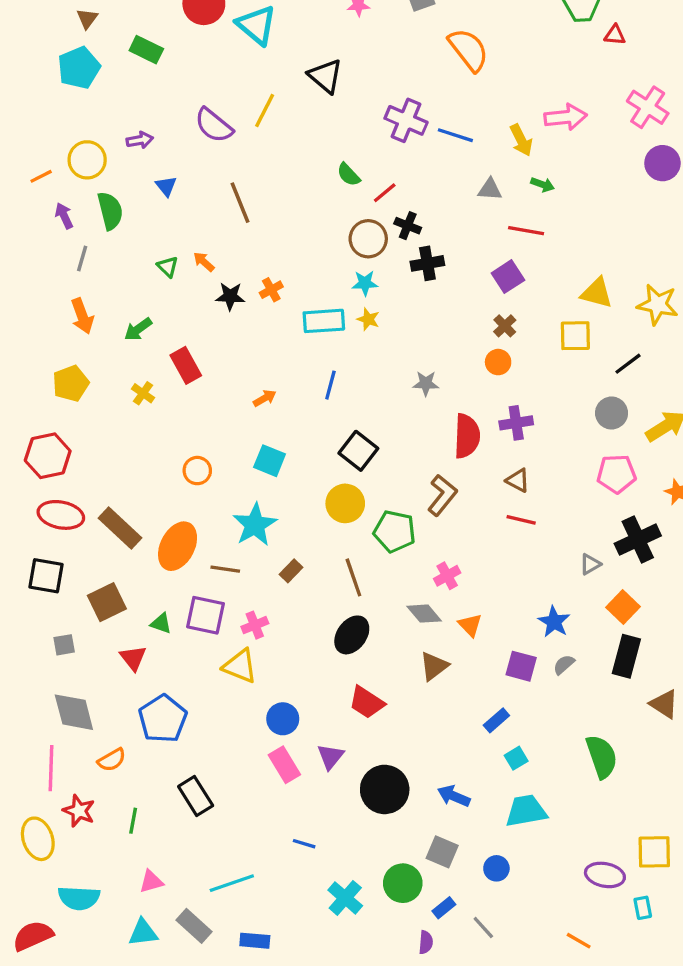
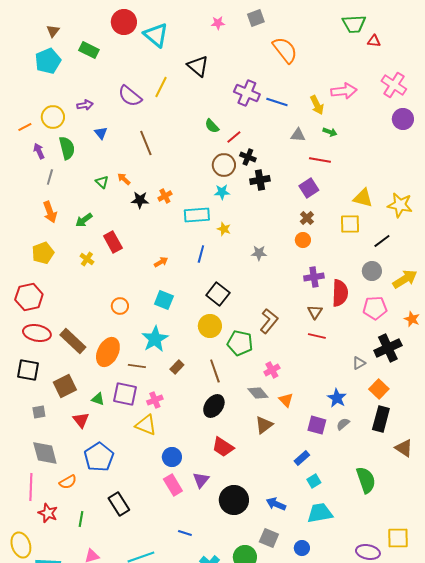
yellow star: (368, 319) -> (224, 229), moved
red semicircle: (467, 436) -> (340, 293), moved
brown triangle: (518, 480) -> (315, 312), turned 35
yellow ellipse: (38, 839) -> (21, 545), moved

